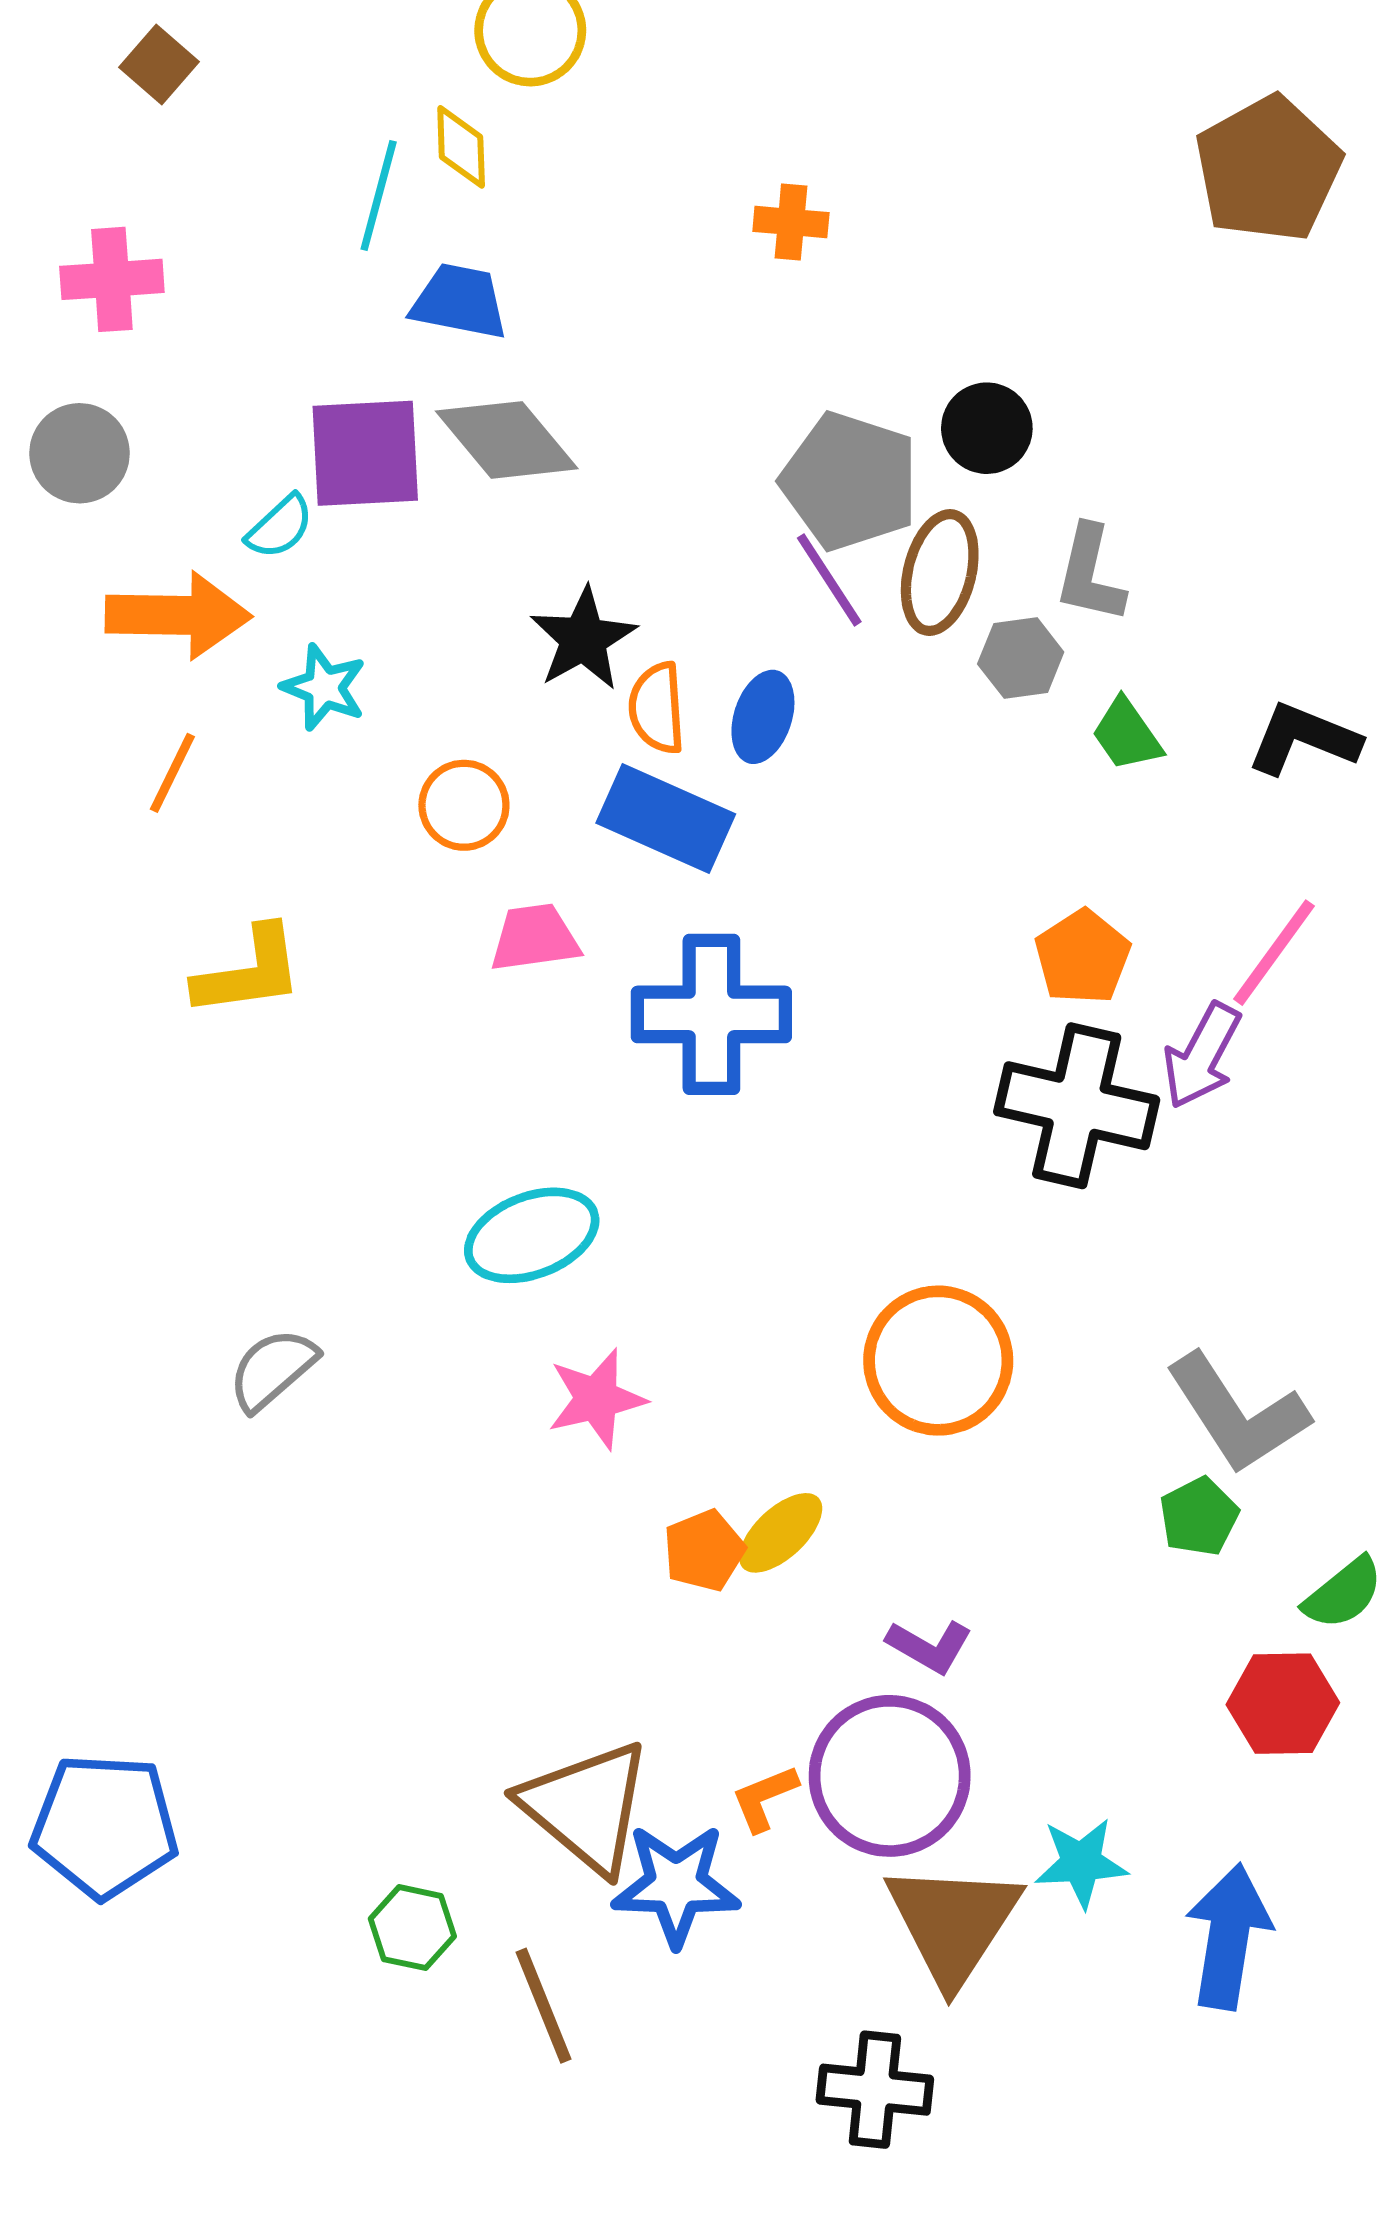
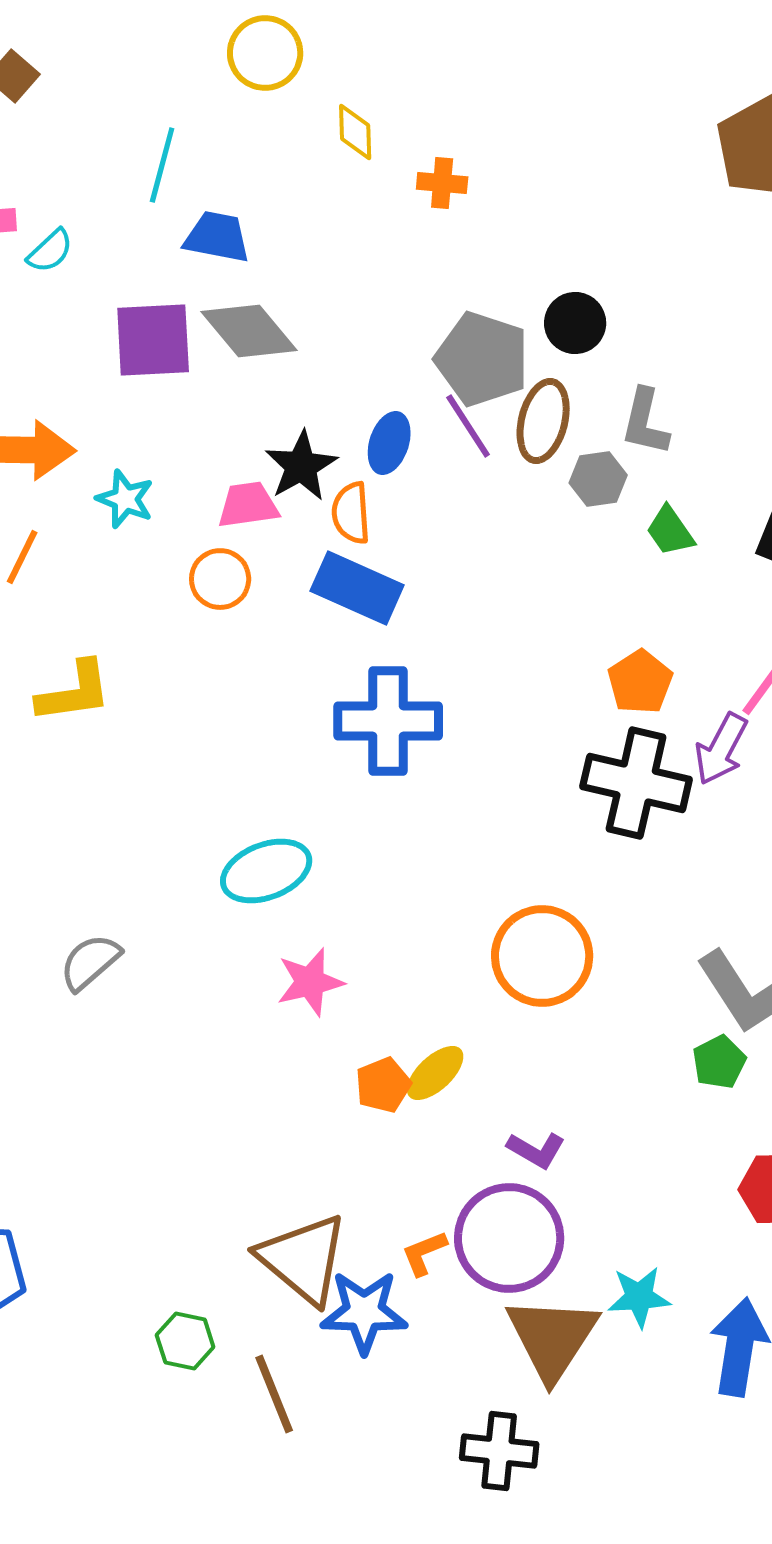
yellow diamond: (461, 147) -> (355, 132), moved
cyan semicircle: (280, 527) -> (50, 251), moved
blue ellipse: (763, 717) -> (389, 443), moved
pink trapezoid: (535, 938) -> (248, 505), moved

